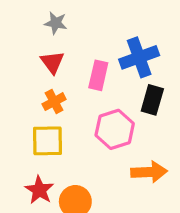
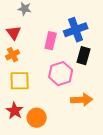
red triangle: (52, 62) -> (14, 33), moved
orange cross: (54, 102) -> (13, 55), moved

